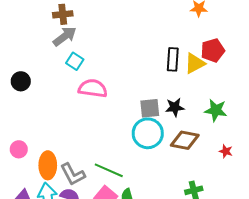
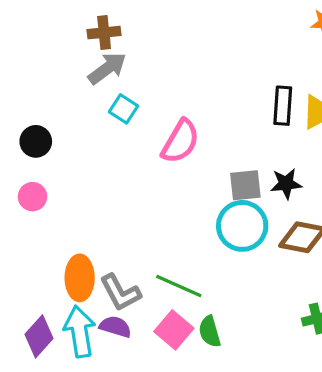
pink semicircle: (93, 88) -> (180, 141), moved, turned 112
pink circle: (19, 149) -> (33, 197), moved

